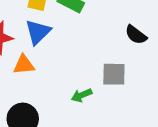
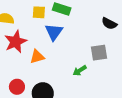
blue triangle: (38, 32) -> (54, 32), moved

